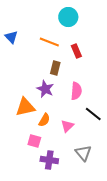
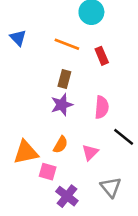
brown rectangle: (55, 68) -> (64, 79), moved
purple star: (45, 89) -> (62, 105), turned 30
orange triangle: (25, 107) -> (26, 152), moved
purple cross: (49, 160) -> (67, 196), turned 30

